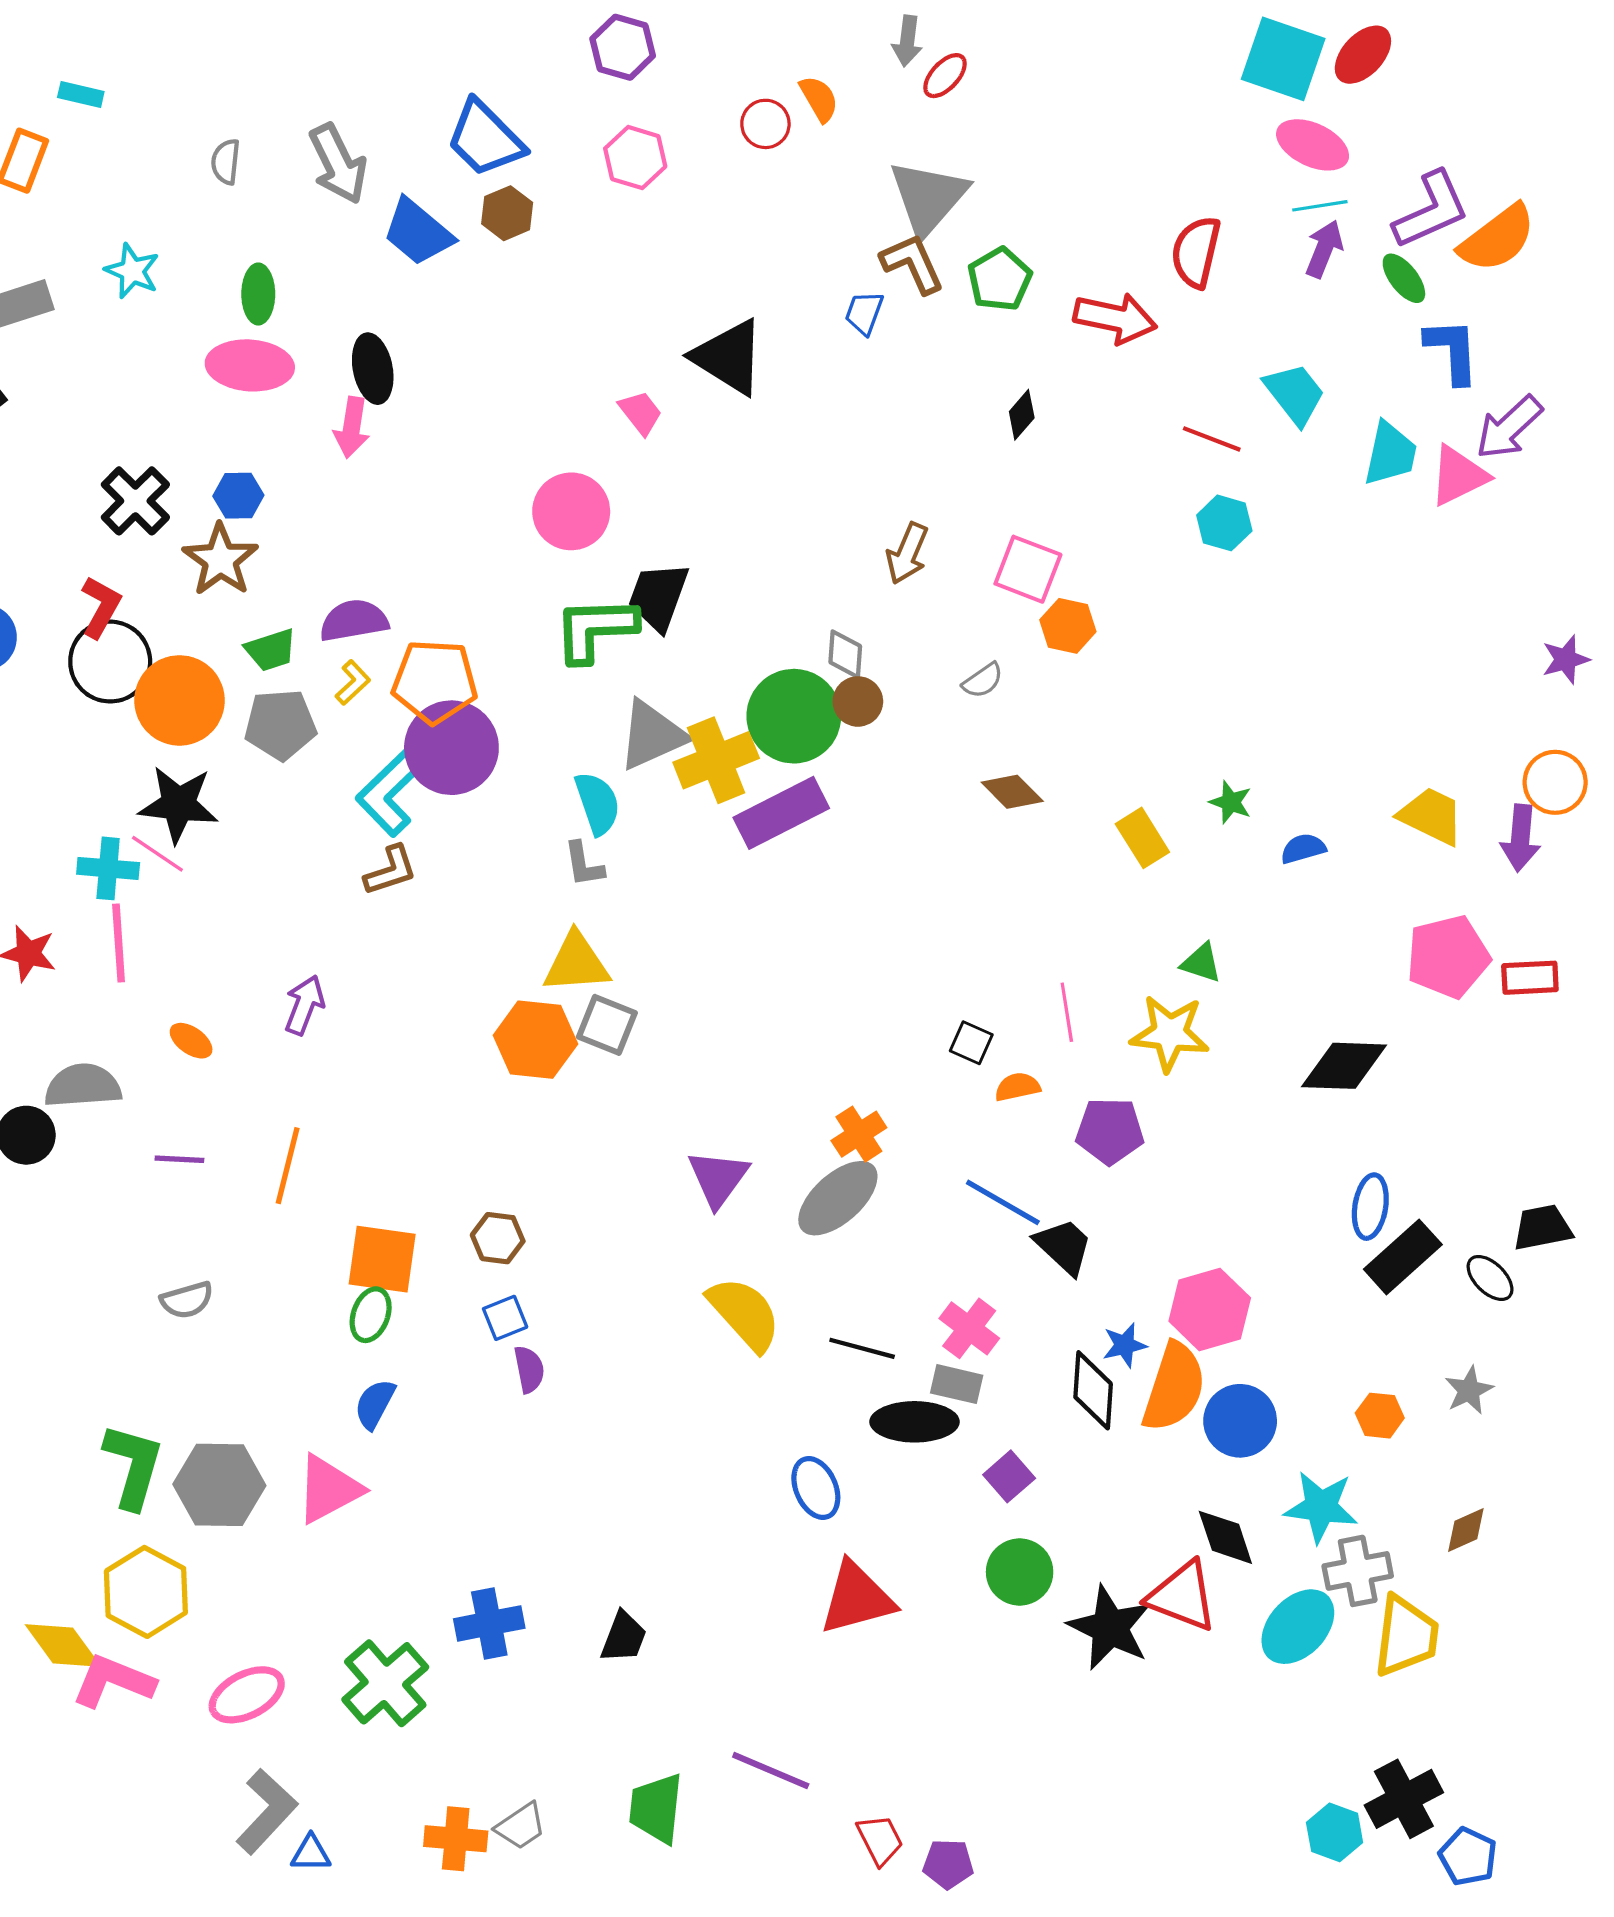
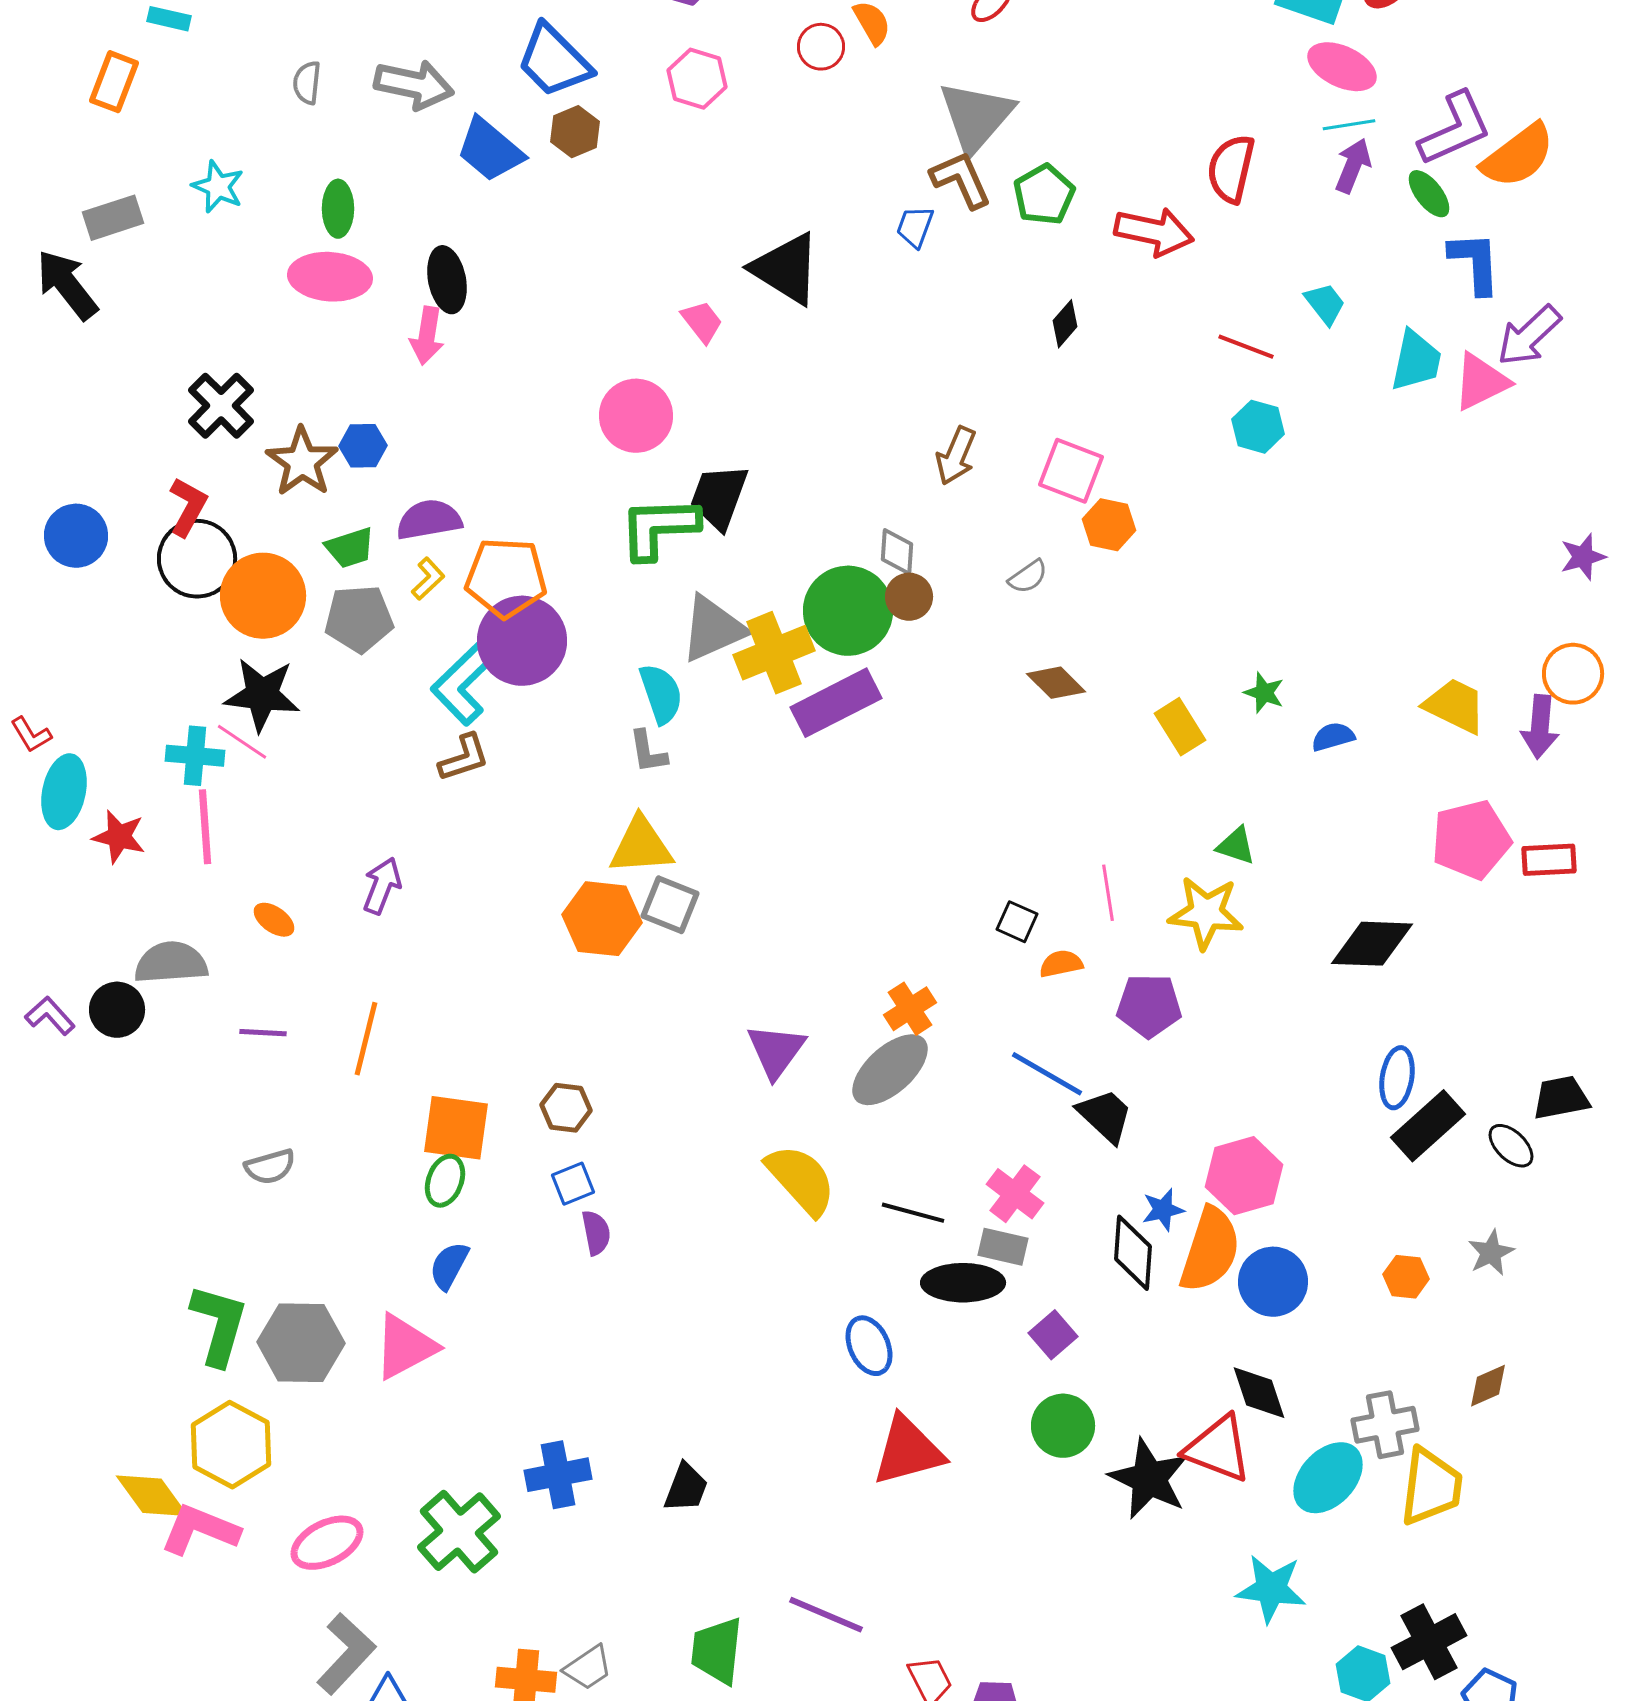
gray arrow: (338, 164) -> (414, 85), turned -52
cyan trapezoid: (1295, 394) -> (1325, 304), size x0.7
blue hexagon: (238, 496) -> (363, 446), moved
cyan star: (1321, 1507) -> (1271, 1589), moved

